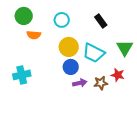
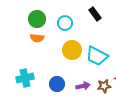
green circle: (24, 16) -> (37, 19), moved
black rectangle: (101, 21) -> (95, 14), moved
blue circle: (71, 67) -> (57, 84), moved

